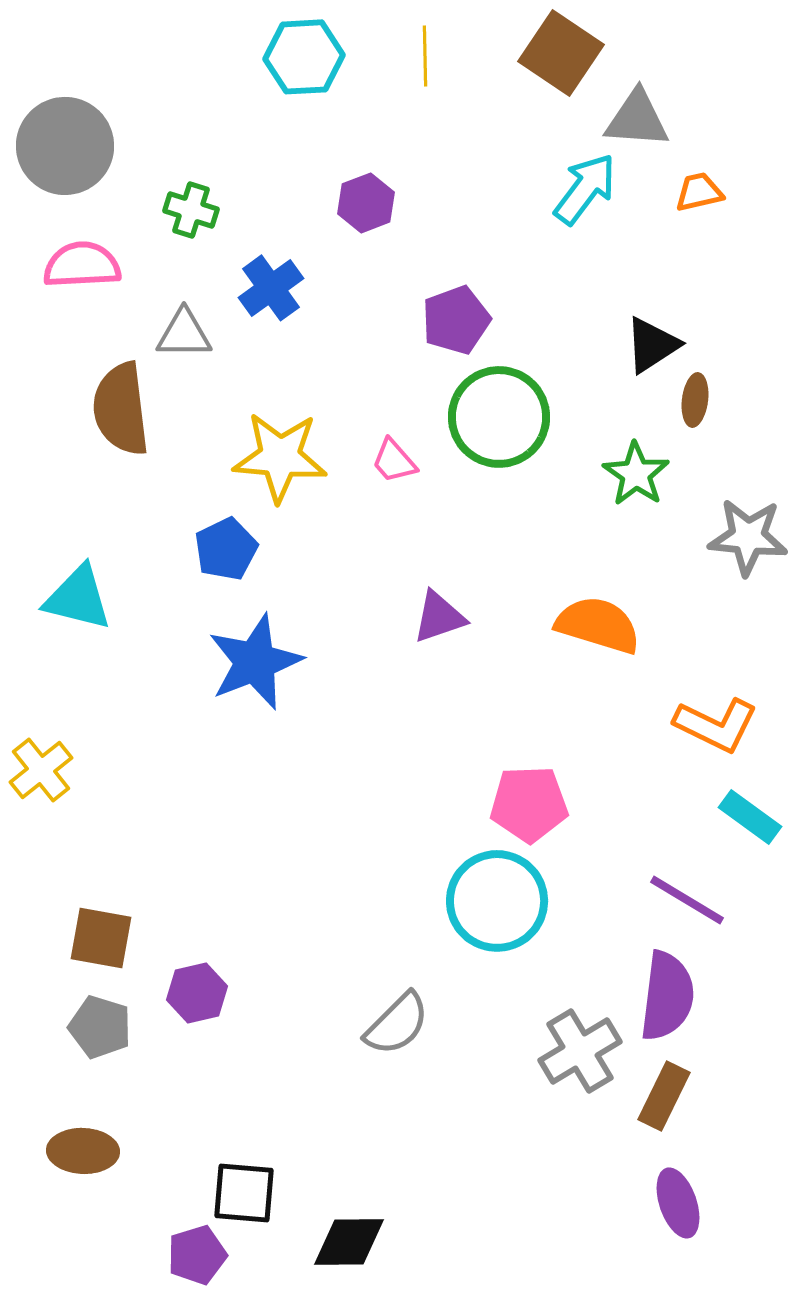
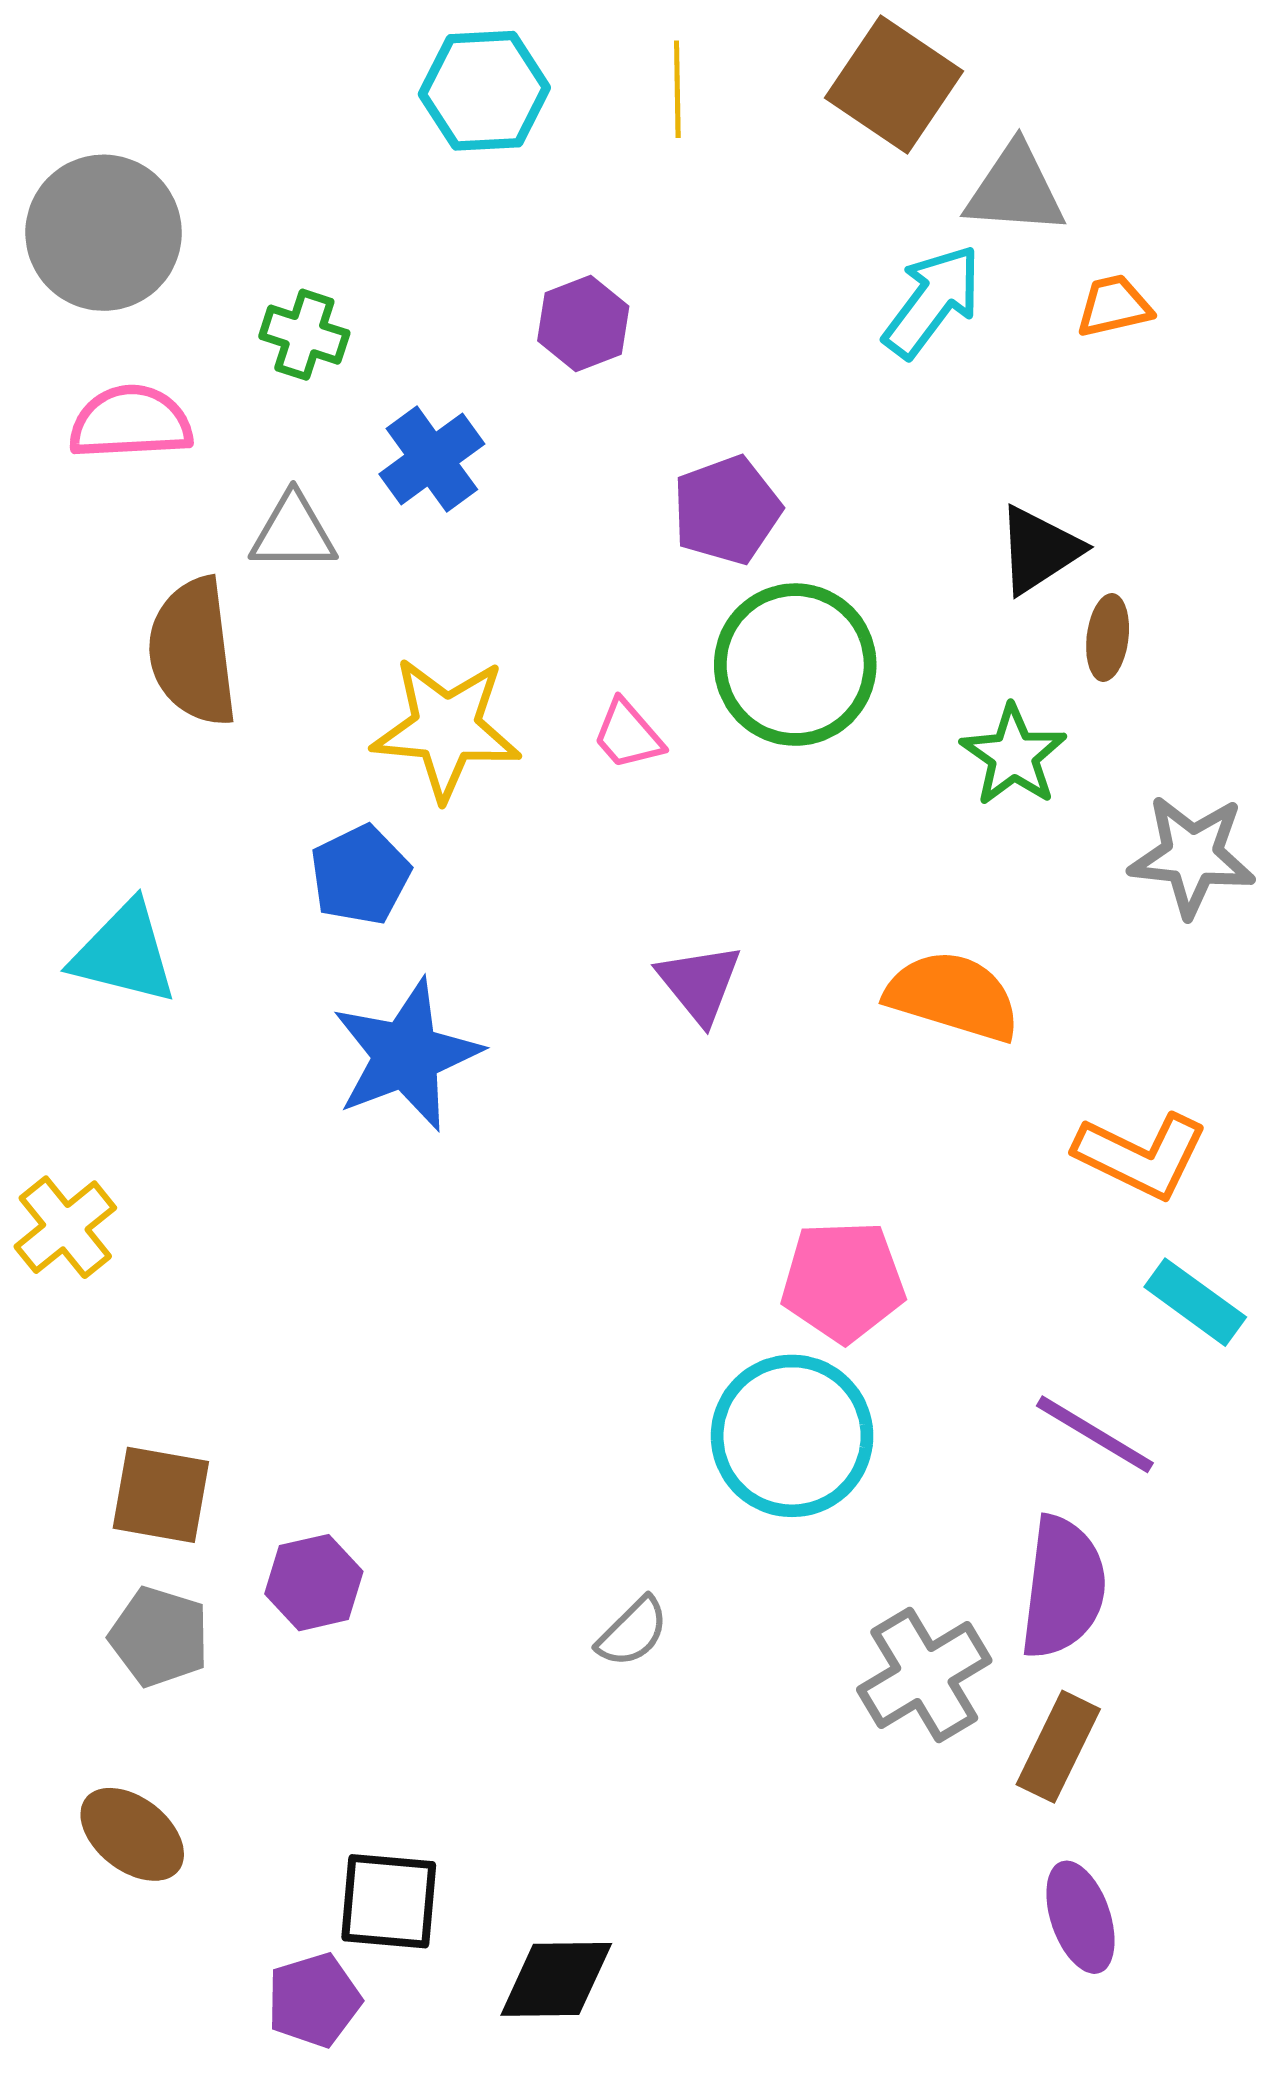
purple triangle: (439, 617) -> (700, 983), turned -50
gray semicircle: (397, 1024) -> (633, 1632), size x0.7
brown ellipse: (83, 1151) -> (132, 1834), turned 36

